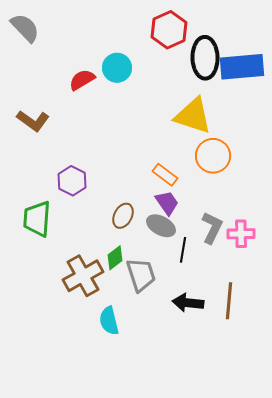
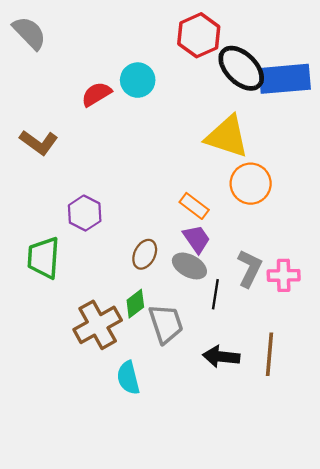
black ellipse: (205, 58) -> (241, 68), turned -45

